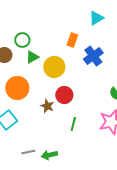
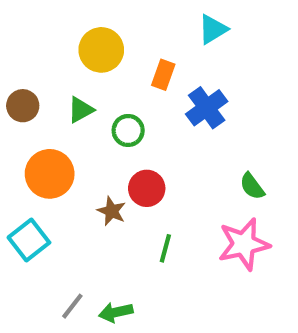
green circle: (22, 40) -> (128, 130), moved
yellow circle: (54, 67) -> (101, 50), moved
gray line: (28, 152) -> (72, 306), turned -40

